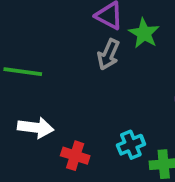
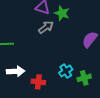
gray arrow: (108, 54) -> (46, 27), turned -140

